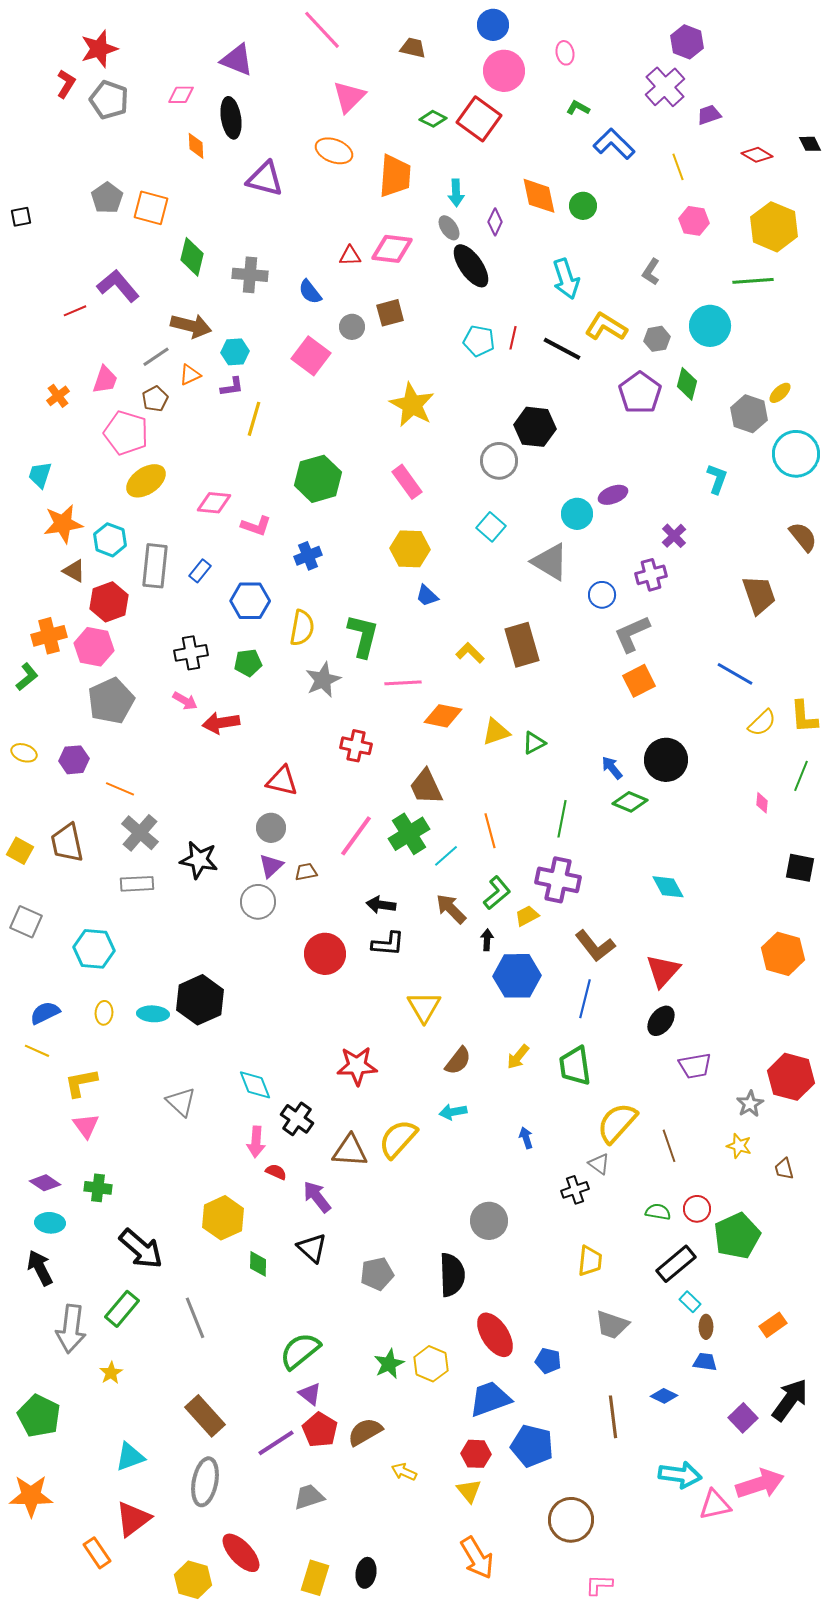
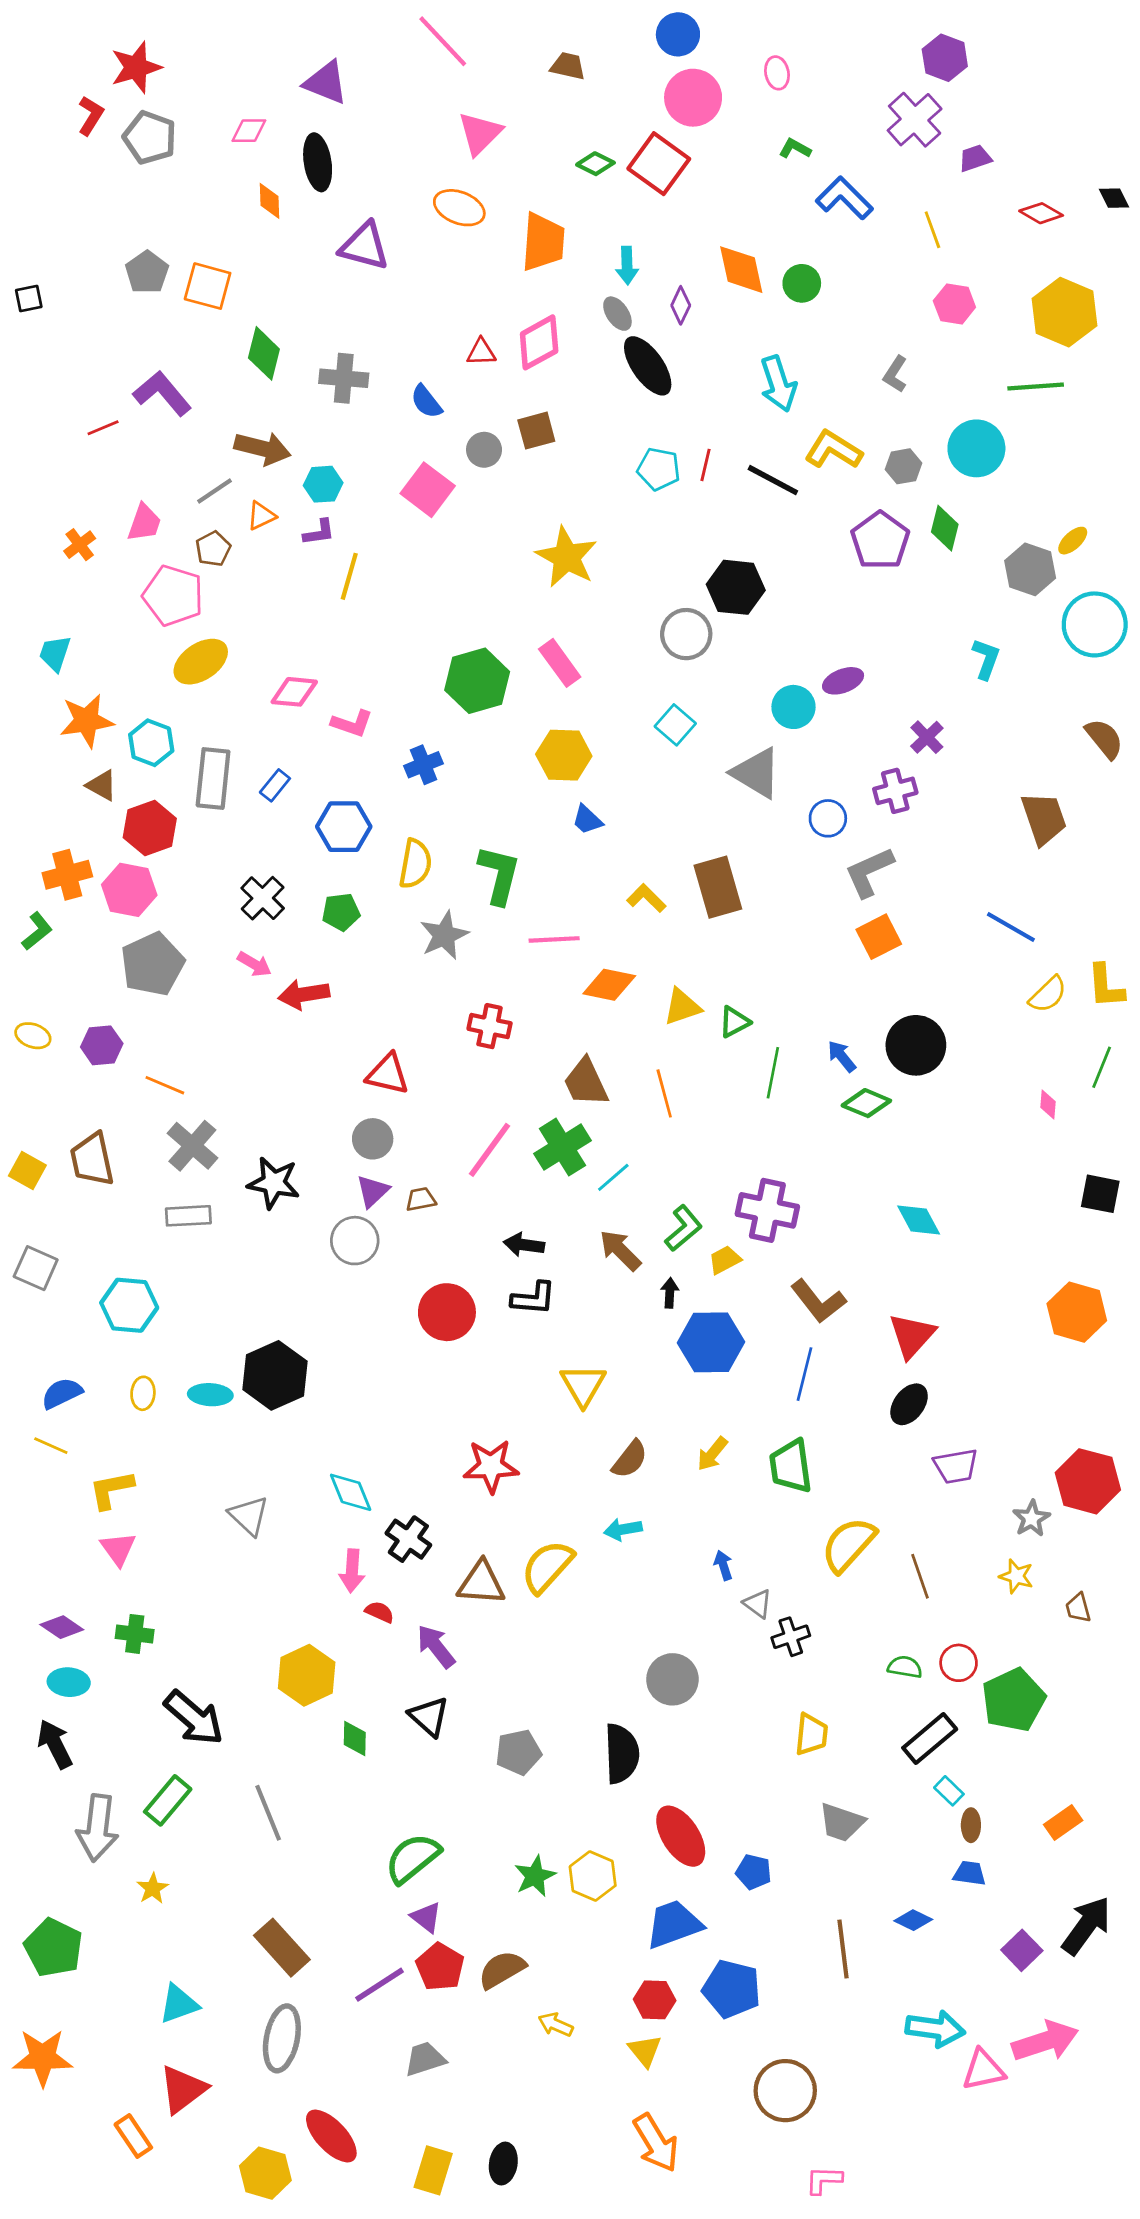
pink diamond: (392, 249) -> (539, 342), turned -36
green hexagon: (318, 479) -> (477, 681), moved
black cross: (191, 653) -> (263, 898), turned -36
green line: (562, 819) -> (773, 1073), moved
orange line: (490, 831) -> (664, 1093), moved
gray triangle: (599, 1164) -> (758, 1604), moved

